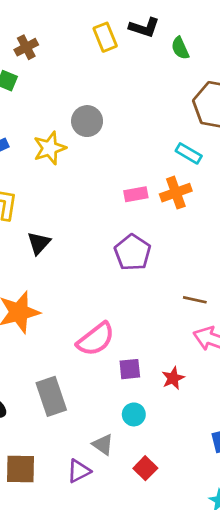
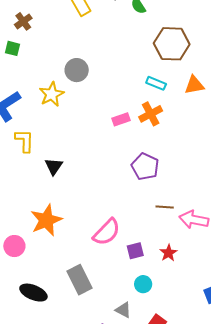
purple pentagon: (133, 252) -> (145, 167), moved
brown line: (195, 300) -> (165, 207), moved

